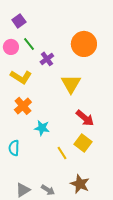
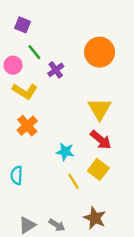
purple square: (19, 21) -> (23, 25), turned -32
pink circle: (11, 47) -> (13, 65), moved
yellow triangle: (71, 84) -> (100, 109), moved
cyan star: (42, 128) -> (65, 152), moved

